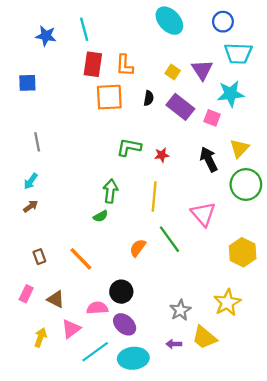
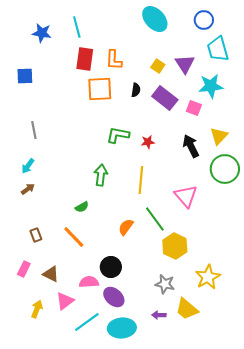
cyan trapezoid: (238, 53) -> (218, 49), turned 72
green semicircle: (101, 216) -> (82, 207), moved
yellow hexagon: (243, 252) -> (175, 246), moved
gray star: (180, 310) -> (165, 284), turned -30

